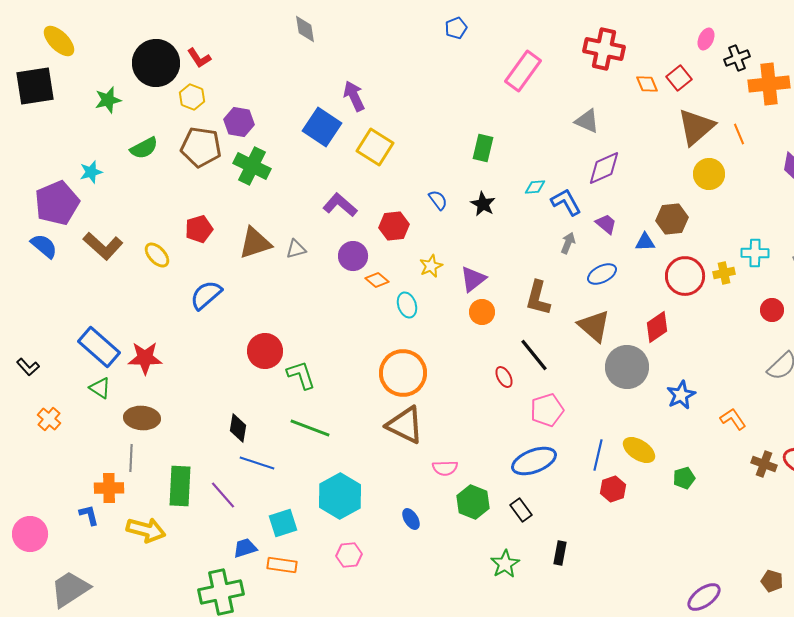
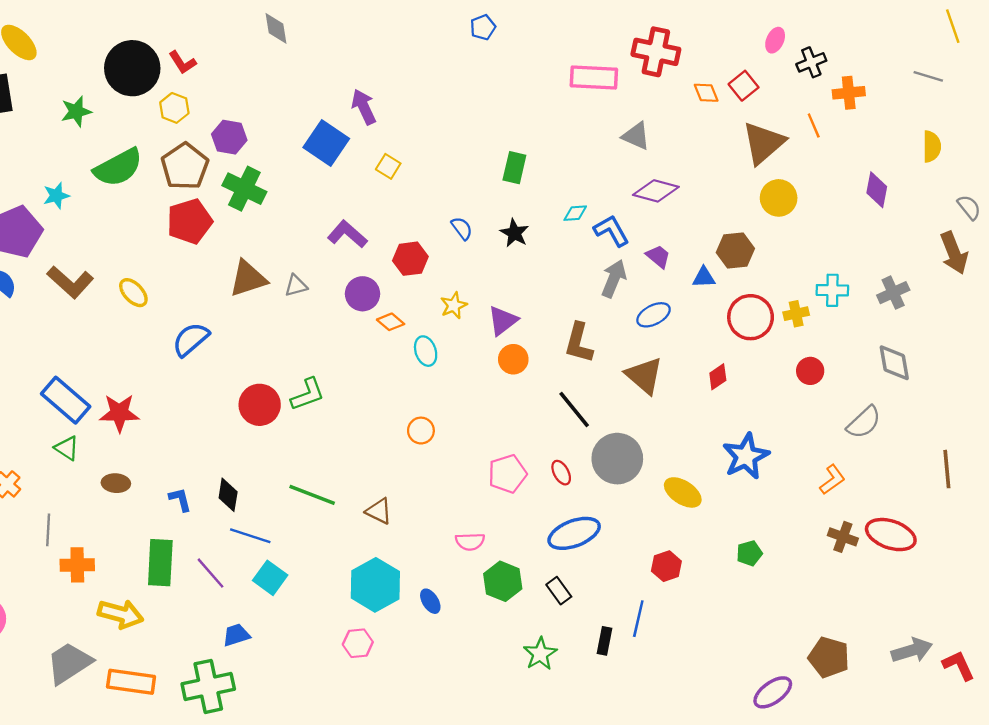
gray diamond: (305, 29) -> (276, 28), moved
pink rectangle: (523, 71) -> (594, 78), moved, turned 57
orange cross: (769, 84) -> (849, 93), size x0.7
orange line: (739, 134) -> (814, 125), moved
brown pentagon: (201, 147) -> (185, 166), turned 30
yellow square: (375, 147) -> (388, 166), size x0.6
green semicircle: (144, 148) -> (118, 168), size x1.5
purple diamond: (604, 168) -> (656, 191), turned 39
red pentagon: (199, 229) -> (190, 221), moved, size x1.4
gray arrow: (568, 243) -> (614, 279), size x1.5
red circle: (772, 310) -> (810, 371), moved
red diamond: (657, 327) -> (718, 377), size x0.7
gray circle: (627, 367) -> (617, 459), moved
orange circle: (403, 373) -> (421, 431), size x0.5
green L-shape: (301, 375) -> (308, 394), moved, turned 88
red ellipse: (504, 377) -> (561, 473), moved
blue star: (681, 395) -> (746, 456), size x1.4
pink pentagon: (547, 410) -> (507, 474), moved
brown ellipse: (142, 418) -> (116, 483), size x0.7
orange L-shape: (733, 419) -> (832, 480), moved, turned 88
brown triangle: (405, 425) -> (379, 511), moved, size x0.6
yellow ellipse: (639, 450) -> (683, 492), moved
blue line: (598, 455) -> (638, 619), moved
gray line: (131, 458) -> (48, 530), moved
cyan hexagon: (340, 496) -> (375, 585), moved
blue L-shape: (89, 515) -> (180, 499), moved
cyan square: (283, 523) -> (270, 578), moved, turned -36
orange rectangle: (282, 565) -> (131, 682), moved, size x1.4
brown pentagon: (772, 581) -> (829, 657), moved, size x1.6
gray trapezoid: (70, 589) -> (69, 663), moved

